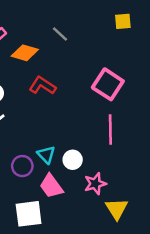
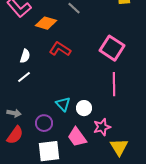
purple circle: (22, 166) -> (44, 123), moved
pink trapezoid: (51, 186) -> (77, 137), moved

